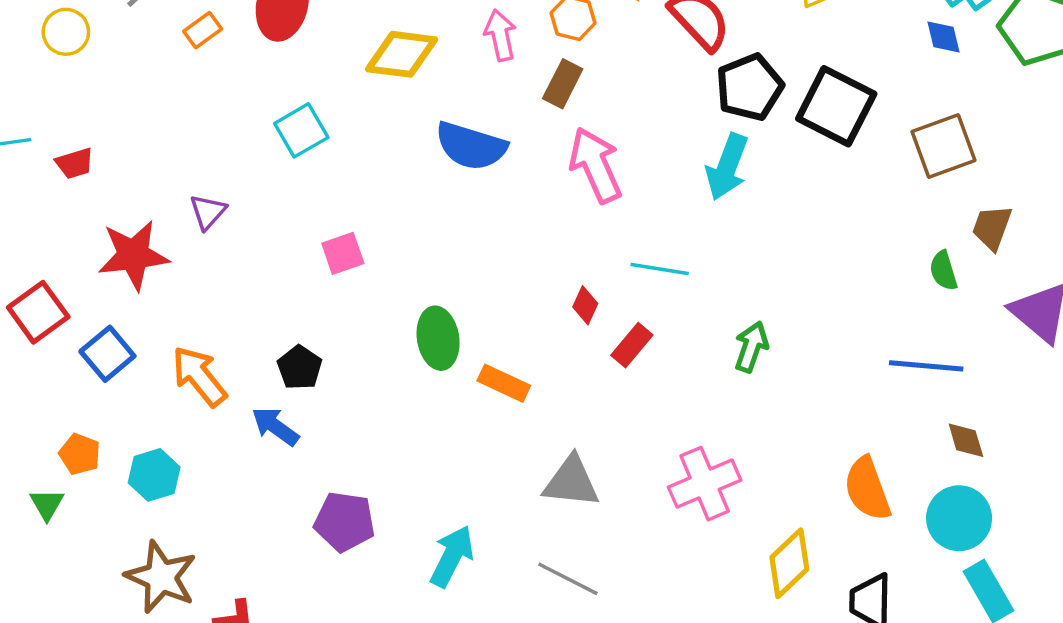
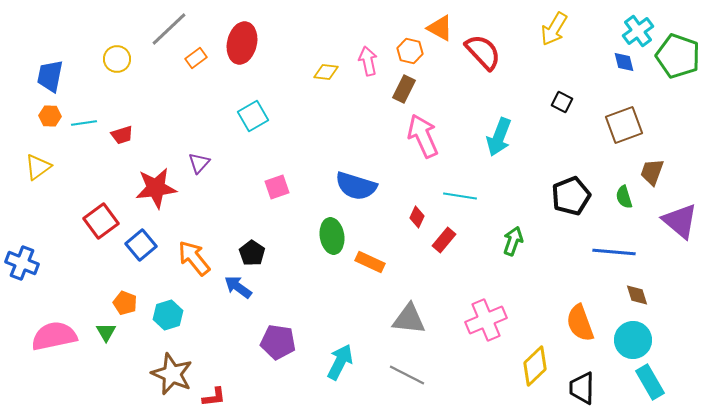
yellow diamond: (402, 54) -> (326, 72), moved, size x0.6
black pentagon: (750, 87) -> (571, 196), moved
black square: (836, 106) -> (562, 102), size x0.5
blue semicircle: (471, 146) -> (356, 186), moved

